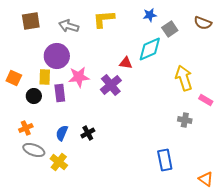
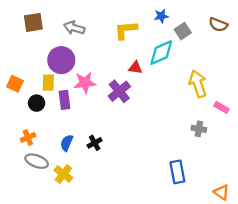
yellow L-shape: (104, 19) -> (126, 30), moved

